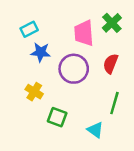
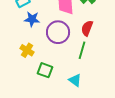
green line: (114, 103) -> (82, 50), moved

